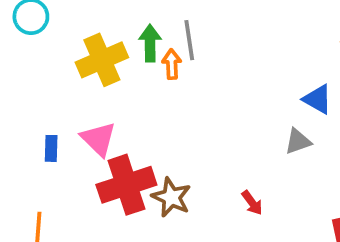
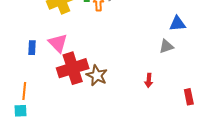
blue triangle: (318, 99) -> (177, 24), turned -36
red arrow: (252, 203) -> (149, 80), moved, turned 40

